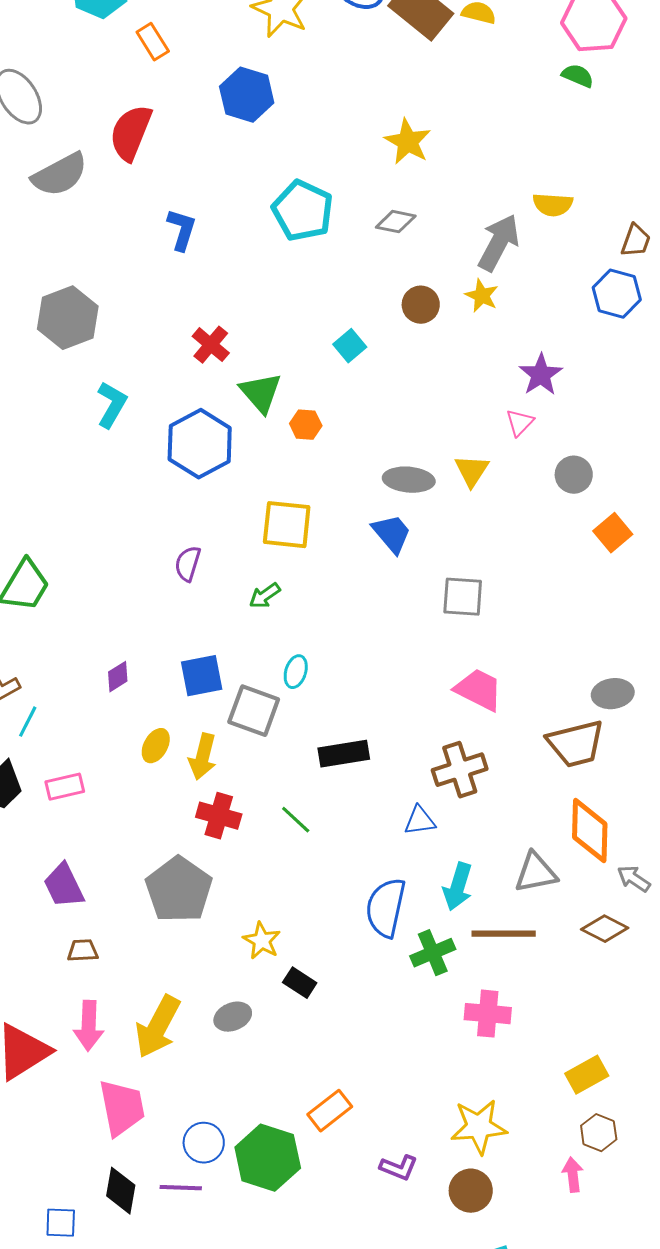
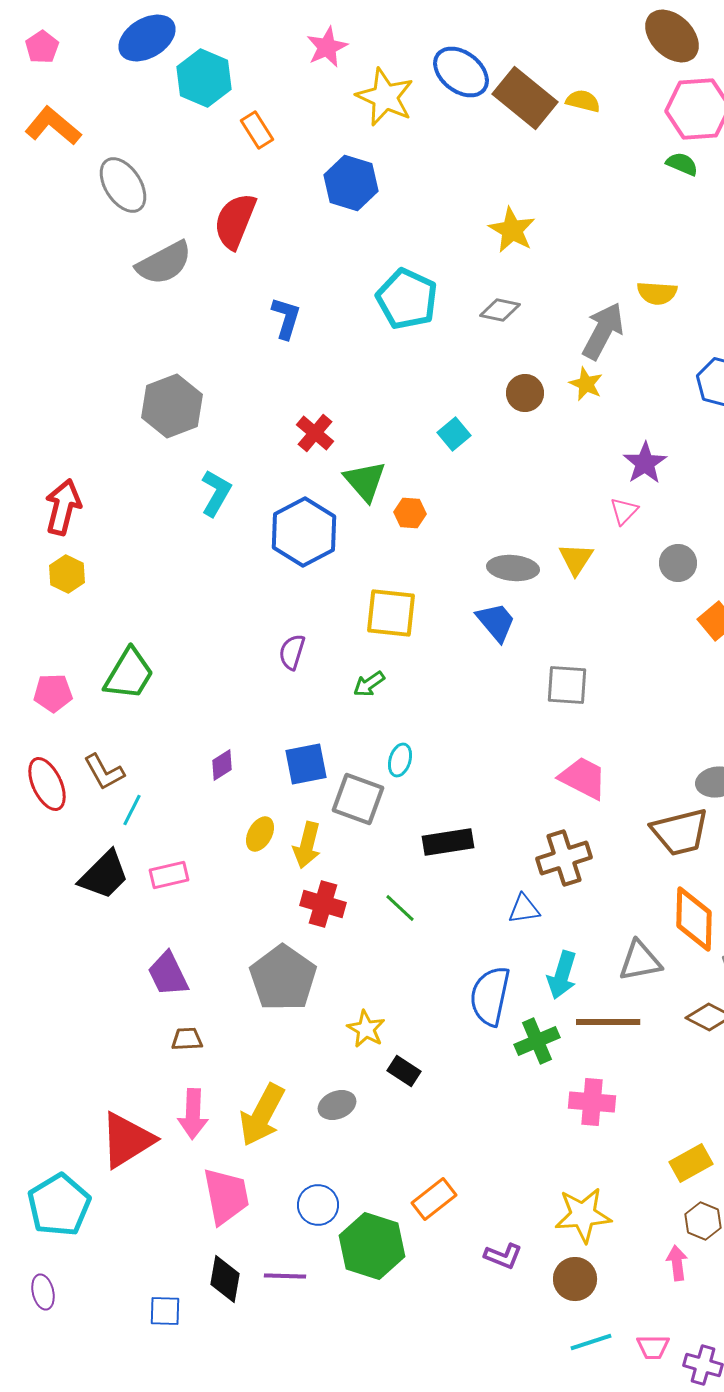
blue circle: (204, 1143) -> (318, 1205), moved

